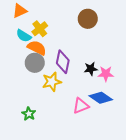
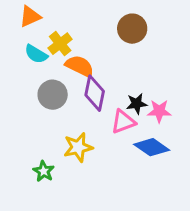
orange semicircle: (37, 48) -> (80, 66), moved
yellow star: (52, 82) -> (78, 147), moved
pink triangle: (81, 106) -> (123, 122), moved

